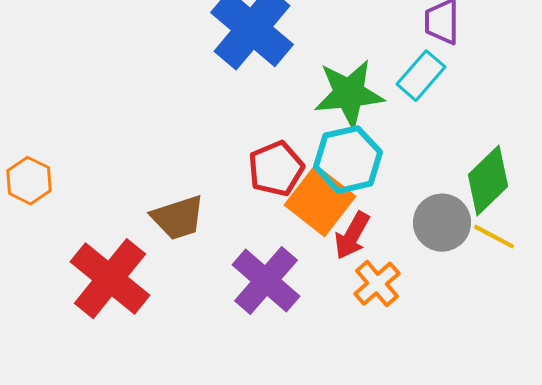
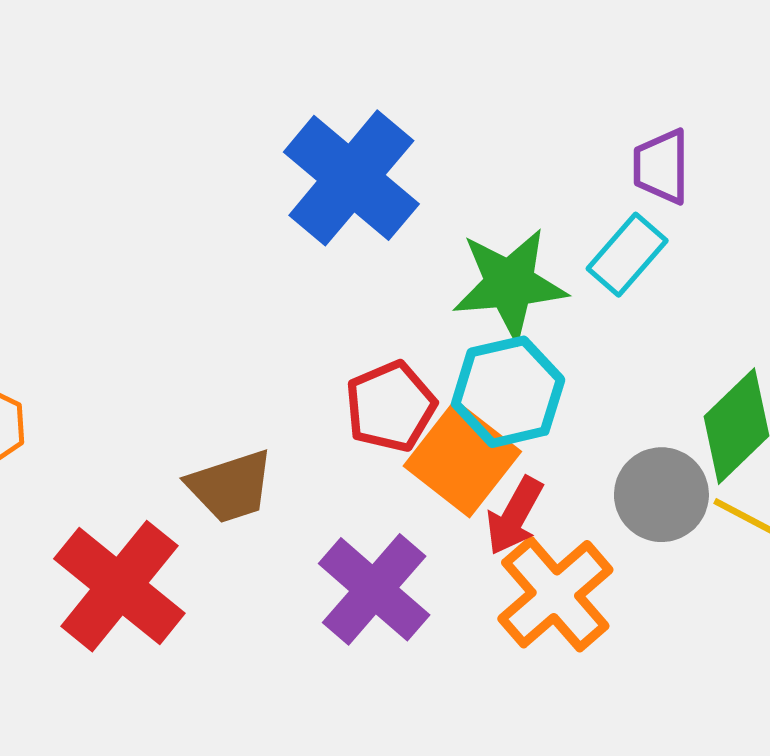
orange cross: (377, 284) -> (555, 594), size x1.5

